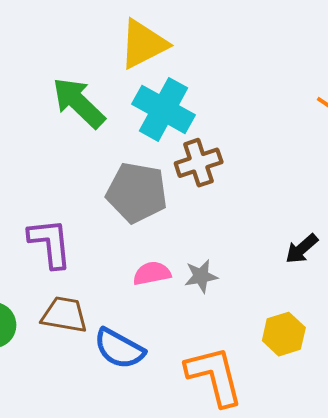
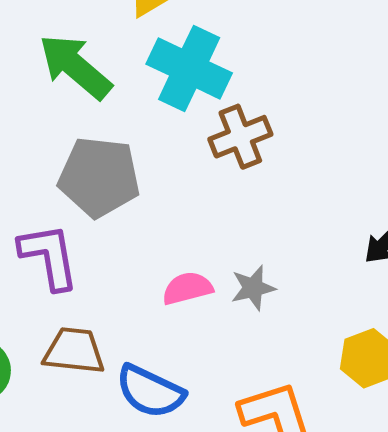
gray pentagon: (137, 193) -> (99, 177), moved

